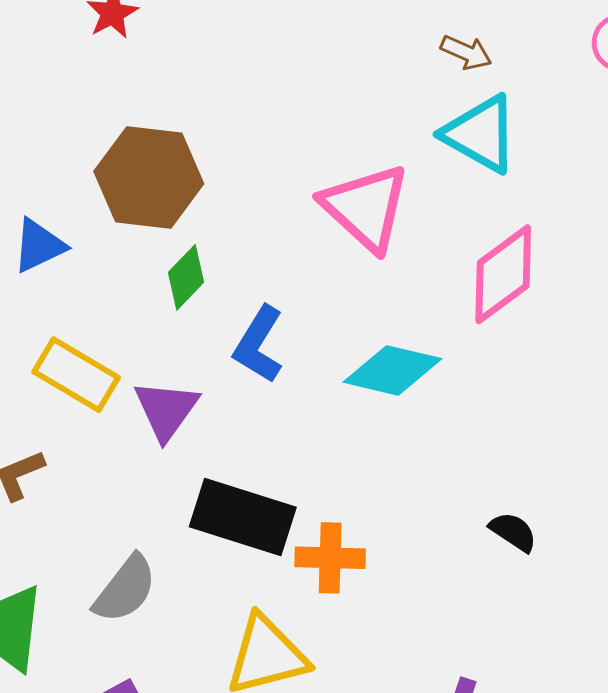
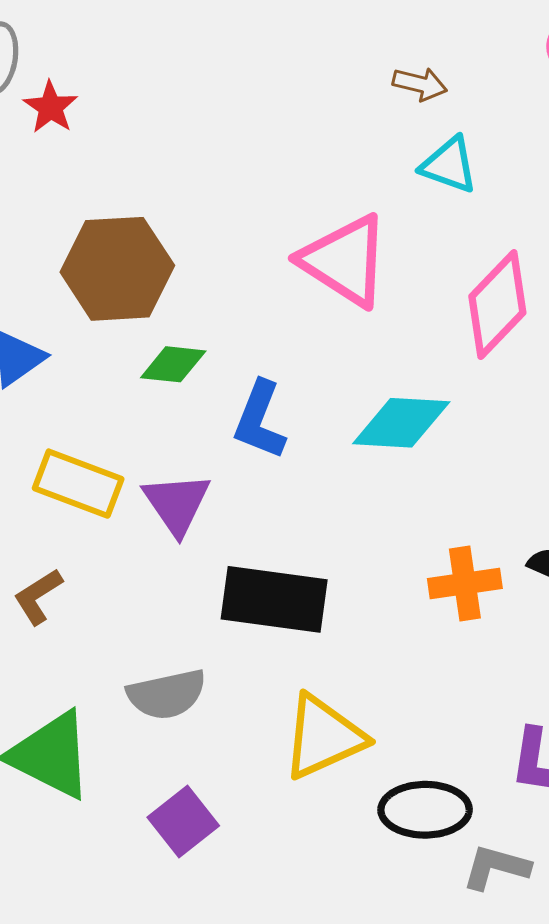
cyan triangle: (480, 134) -> (449, 165), size x0.7
green diamond: (186, 277) -> (173, 364), turned 62
orange cross: (330, 558) -> (465, 584), moved
gray semicircle: (125, 589) -> (167, 694), turned 50

